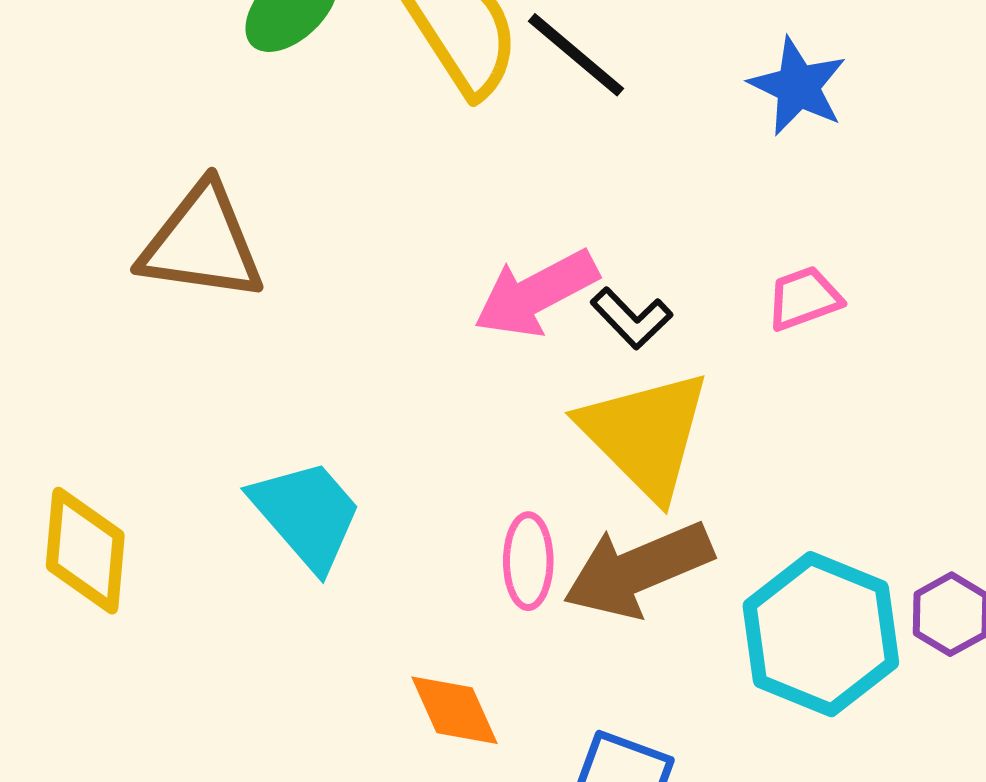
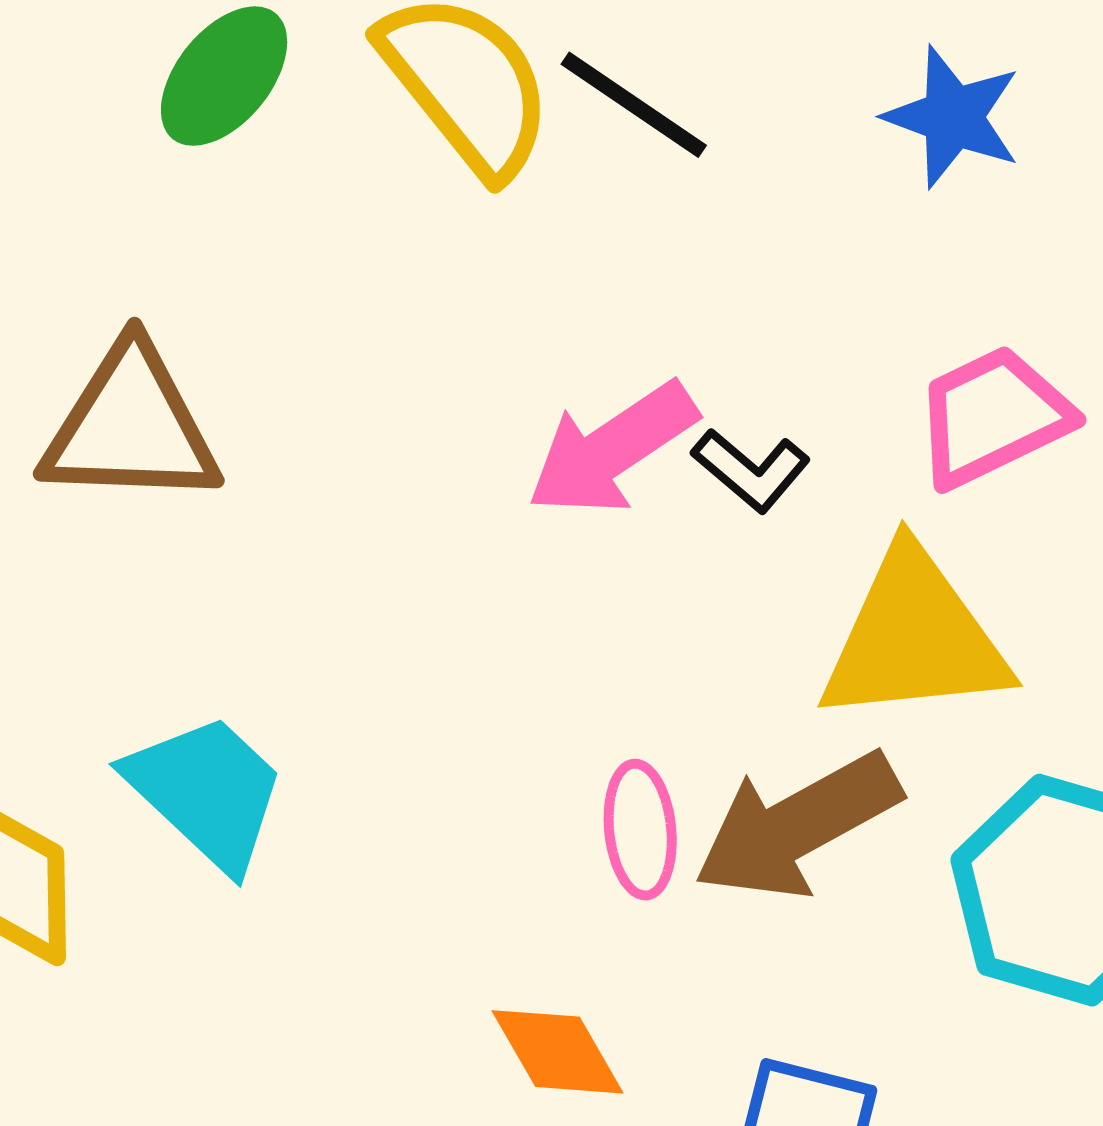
pink trapezoid: (804, 298) -> (993, 417), size x1.5
yellow triangle: (645, 434) -> (914, 638), moved, turned -45
cyan trapezoid: (307, 514) -> (207, 792), moved

